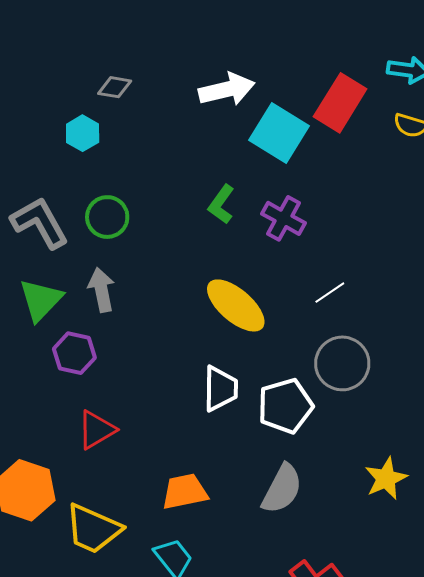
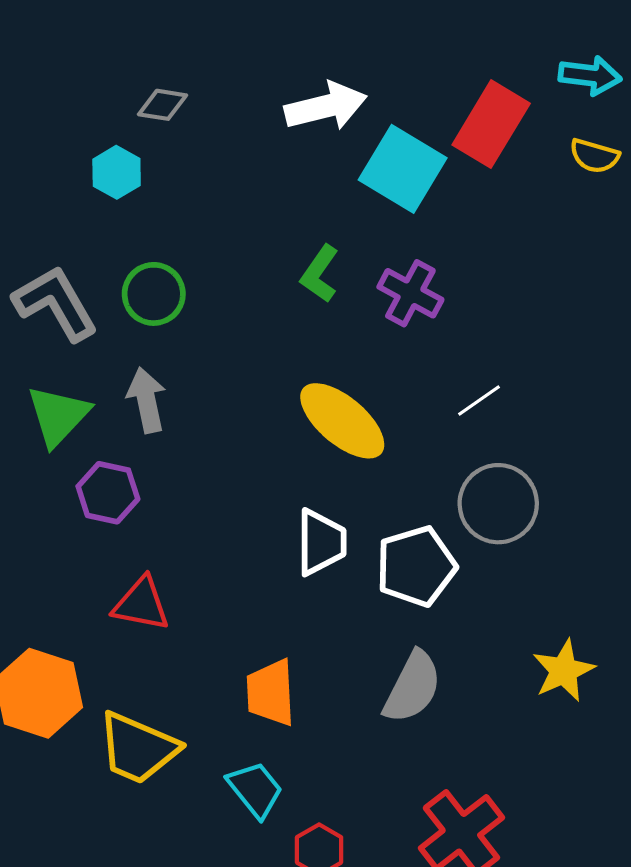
red triangle: (96, 430) -> (141, 604), turned 42
orange trapezoid: (185, 492) -> (271, 693), turned -81

